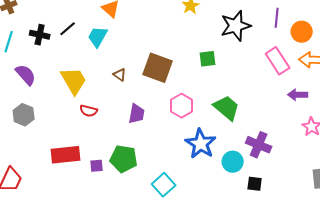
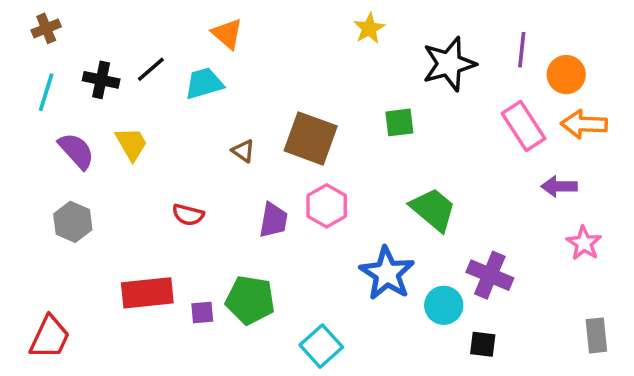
cyan trapezoid: (98, 37) -> (204, 83), turned 45
yellow trapezoid: (74, 81) -> (131, 144), moved, size x0.7
pink hexagon: (182, 106) -> (327, 206), moved

